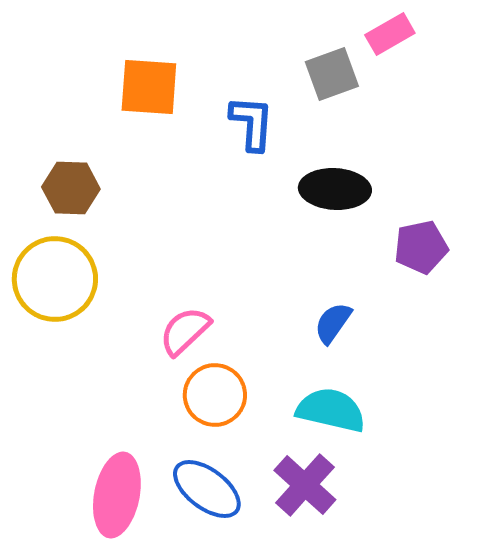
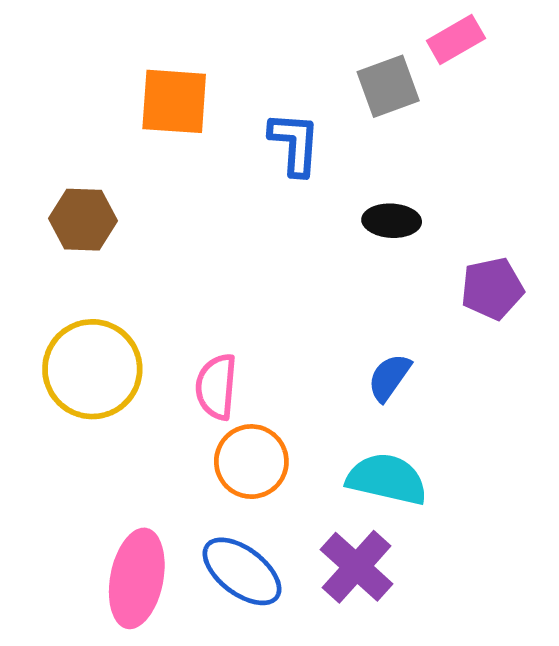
black ellipse: (335, 189) -> (392, 221), size x0.7
yellow circle: (55, 279) -> (92, 369), moved
pink semicircle: (185, 331) -> (216, 387), turned -42

